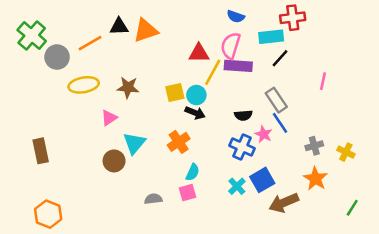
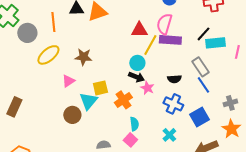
cyan rectangle: (271, 37) -> (215, 43), moved
orange line: (90, 43) -> (53, 22), turned -66
yellow ellipse: (84, 85) -> (48, 55), turned -30
yellow square: (175, 92) -> (100, 88), moved
pink star: (264, 134) -> (147, 88), moved
brown rectangle: (41, 151) -> (14, 107), turned 36
cyan semicircle: (193, 172) -> (134, 124), turned -32
blue square: (262, 180) -> (199, 117), moved
pink square: (188, 193) -> (130, 140), turned -32

